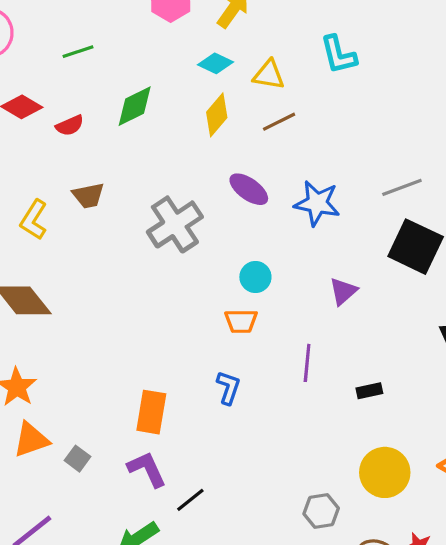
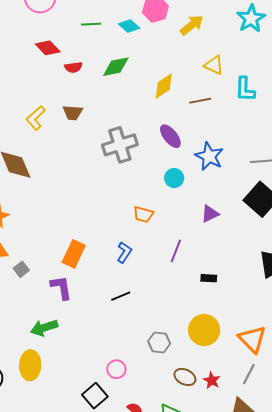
cyan L-shape: (338, 55) -> (245, 89), moved
cyan diamond: (215, 63) -> (129, 26), moved
yellow triangle: (269, 75) -> (214, 65), moved
cyan circle: (255, 277) -> (174, 178), moved
black line: (190, 500) -> (121, 296), moved

